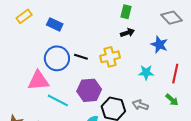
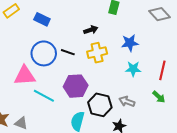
black arrow: (127, 33) -> (91, 30), moved
blue star: (159, 45) -> (130, 43), moved, turned -30

